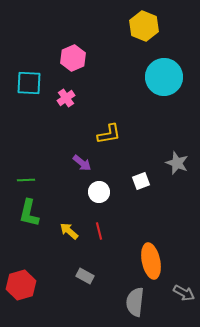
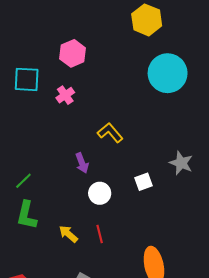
yellow L-shape: (109, 134) -> (110, 133), turned -120
purple arrow: (82, 163) -> (82, 163), turned 30
green line: (26, 180) -> (23, 181), turned -42

